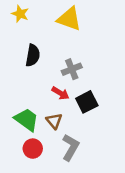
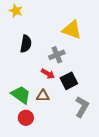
yellow triangle: (69, 19) -> (72, 30), moved
brown triangle: (54, 121) -> (43, 96), turned -48
gray L-shape: (70, 147) -> (82, 107), moved

